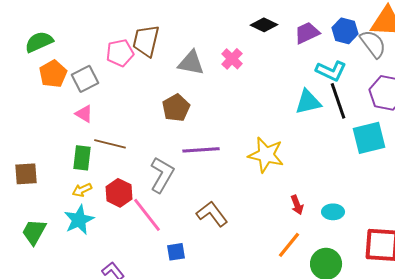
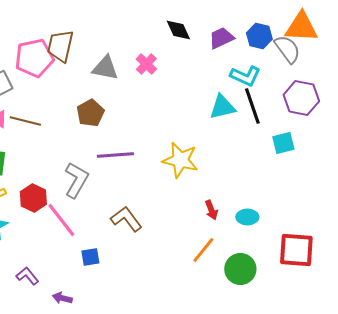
black diamond: (264, 25) -> (178, 30), turned 40
pink pentagon: (120, 53) -> (34, 58), size x1.4
cyan square: (369, 138) -> (283, 143), size x0.7
brown line: (110, 144) -> (25, 121), moved

